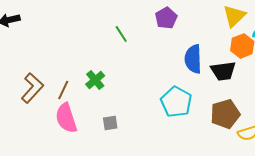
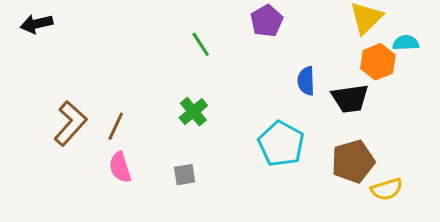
blue semicircle: (193, 59) -> (306, 81), size x0.7
green cross: (95, 80) -> (193, 112), moved
pink semicircle: (66, 118) -> (120, 167), size x0.7

